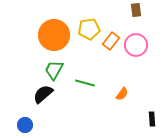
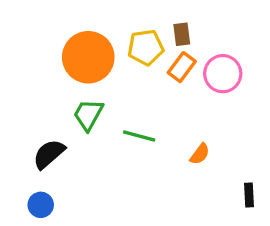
brown rectangle: (136, 10) -> (182, 34), moved
black semicircle: (43, 94) -> (49, 154), moved

